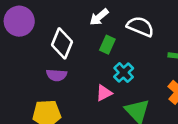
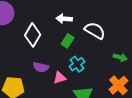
white arrow: (99, 17) -> (64, 19), turned 35
purple semicircle: (57, 75) -> (41, 67), moved

